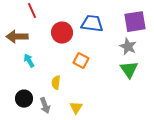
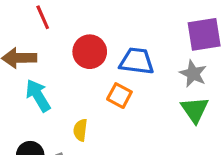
blue trapezoid: (92, 24) -> (137, 61), moved
cyan arrow: (29, 61) -> (38, 96), size x1.5

